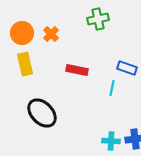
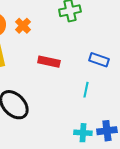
cyan line: (112, 88) -> (86, 90), moved

